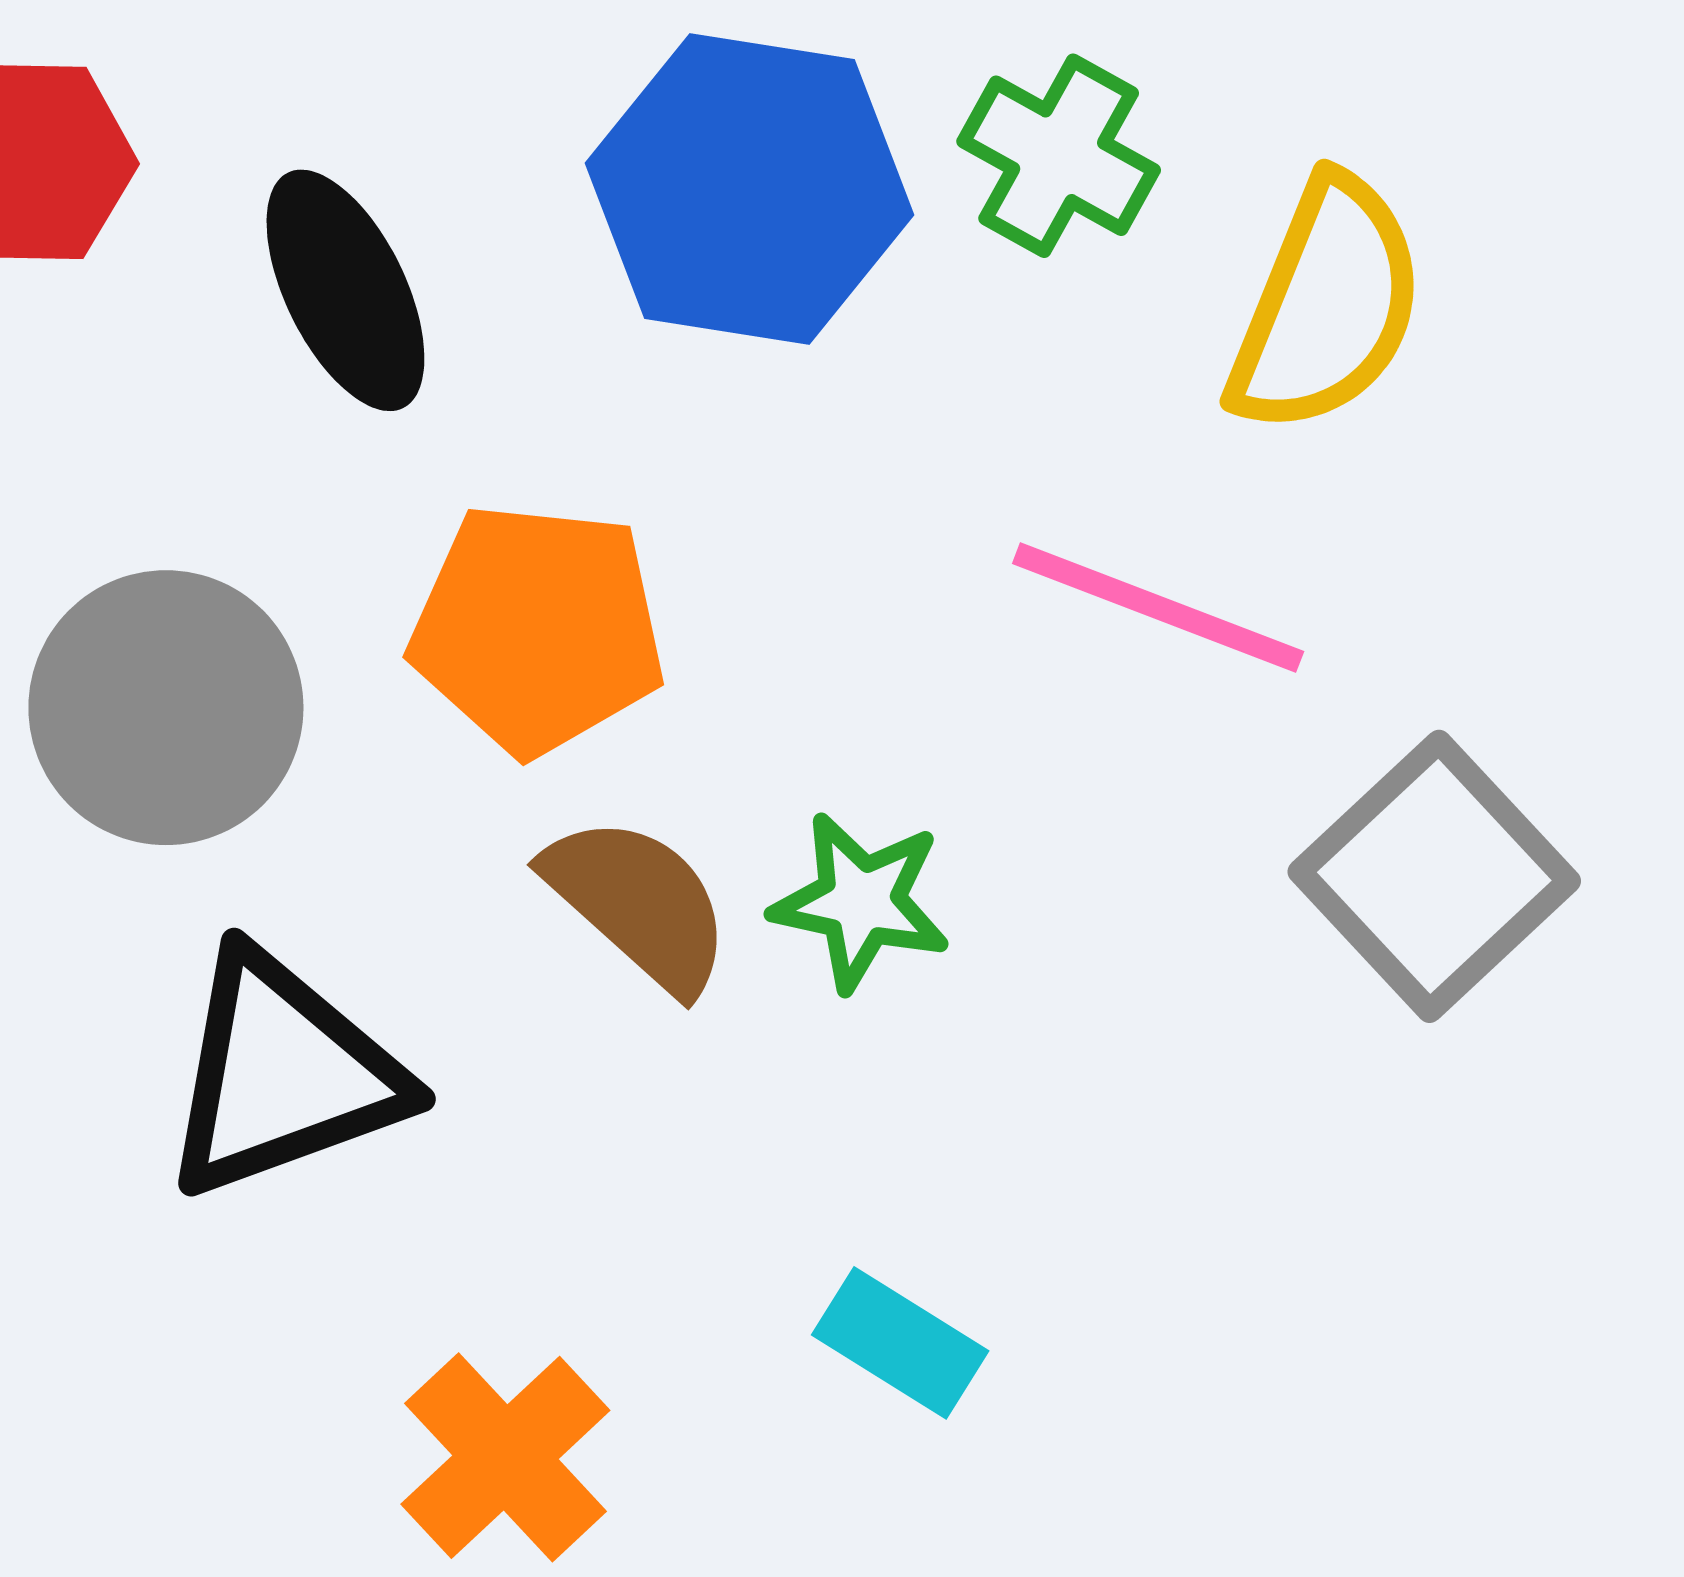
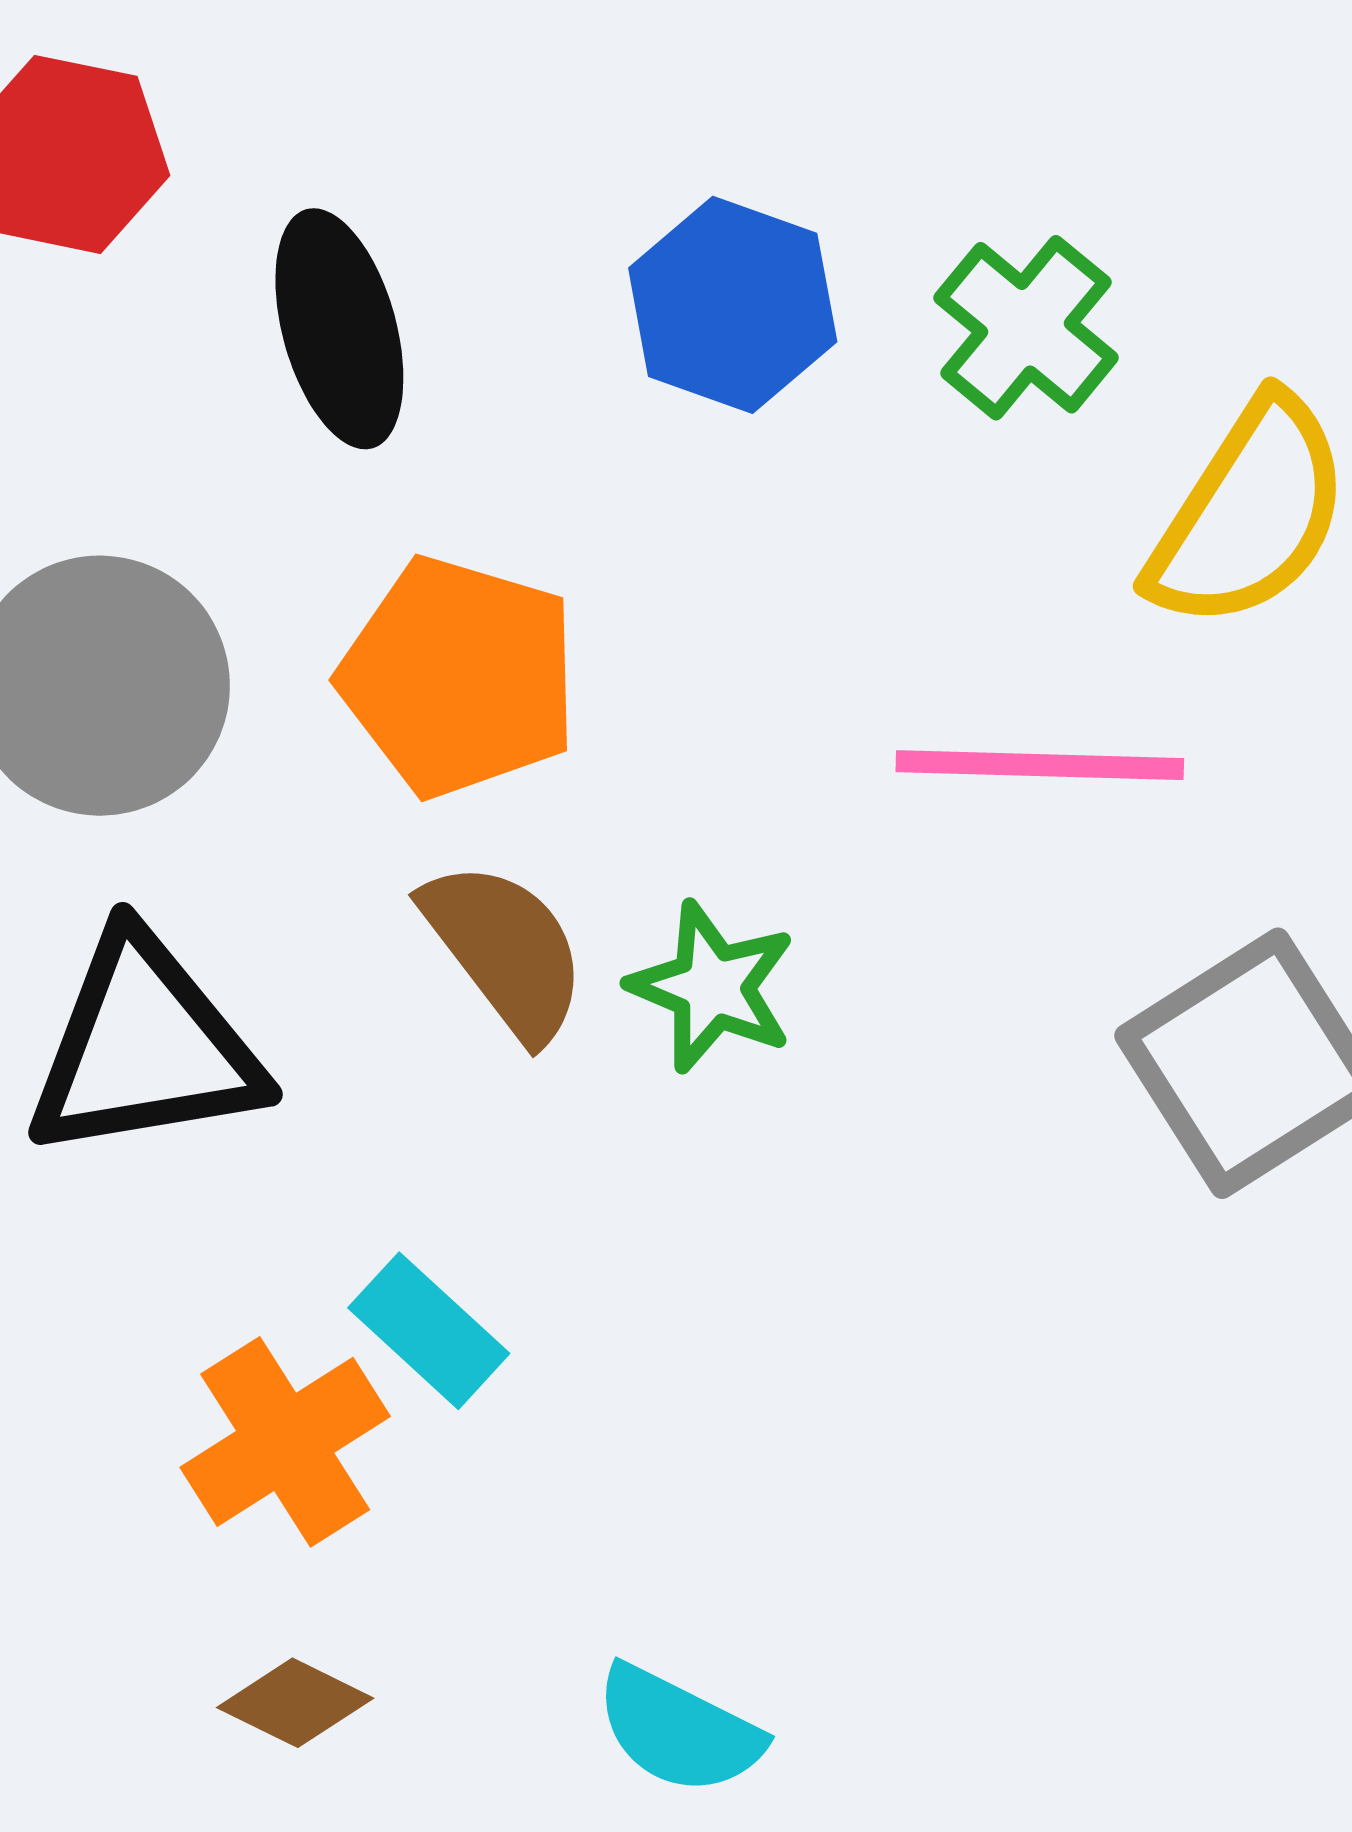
blue hexagon: (749, 189) -> (733, 305), size x0.7
pink line: (1158, 608) -> (1040, 765), turned -30
cyan rectangle: (900, 1343) -> (429, 1331), moved

